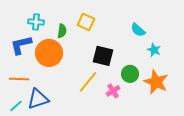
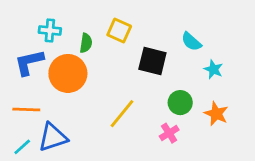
black square: (103, 56) -> (152, 61), moved
orange star: (156, 82) -> (216, 114), size x0.7
pink cross: (113, 91) -> (169, 133), moved

